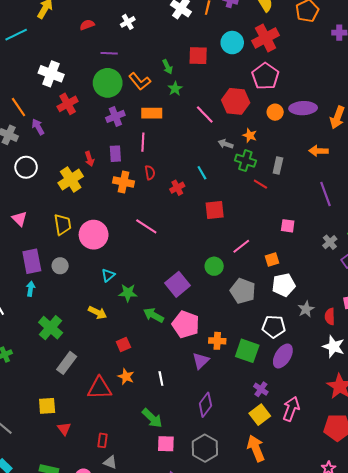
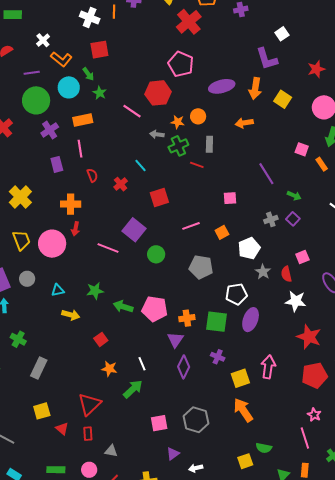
red cross: (266, 38) -> (189, 22), moved
cyan circle: (232, 43) -> (69, 87), moved
red square: (198, 56) -> (99, 50), moved
orange L-shape: (140, 81) -> (61, 59), moved
orange circle: (275, 112) -> (198, 116), moved
red arrow: (89, 159) -> (76, 229), moved, turned 40
green cross: (245, 161) -> (178, 146), turned -30
orange cross: (124, 182) -> (71, 204), moved
purple line: (325, 194) -> (266, 174), moved
pink line: (146, 226) -> (108, 248), moved
gray cross: (330, 242) -> (271, 219), moved, turned 32
pink line: (241, 246) -> (191, 226), turned 30
green circle: (214, 266) -> (156, 254), moved
cyan triangle: (108, 275) -> (58, 290), moved, turned 40
purple square: (177, 284) -> (134, 230), moved
white pentagon: (284, 285) -> (249, 248), moved
green cross: (51, 328) -> (18, 339), moved, size x0.7
gray rectangle: (67, 363) -> (39, 368), moved
red triangle: (100, 388) -> (89, 404), moved, turned -30
purple cross: (261, 389) -> (218, 357), moved
purple diamond: (205, 405) -> (184, 367), moved
yellow square: (260, 415) -> (240, 378), turned 30
green arrow: (152, 418) -> (133, 389), moved, turned -75
red rectangle: (102, 440) -> (88, 434), moved

